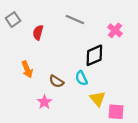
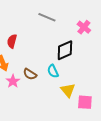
red semicircle: (38, 33) -> (12, 41), moved
pink star: (44, 102) -> (13, 81), moved

